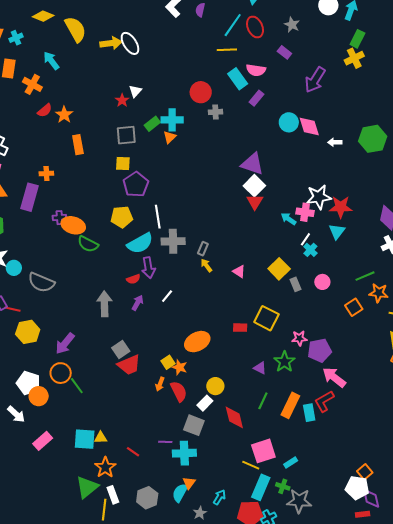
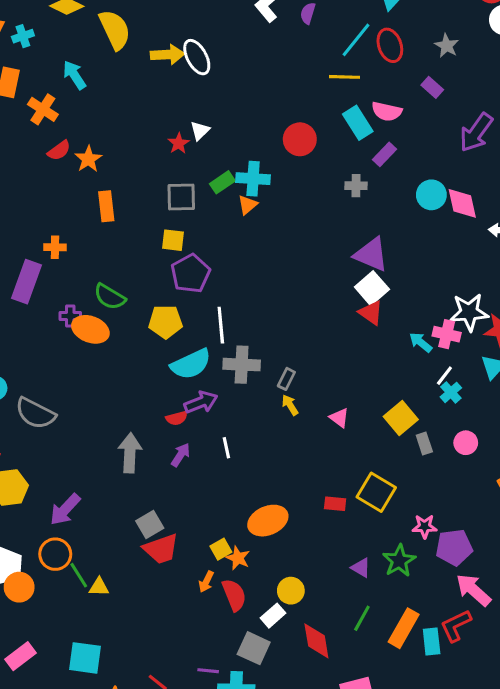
gray cross: (216, 112) -> (356, 186), moved
red triangle: (255, 202) -> (371, 313), turned -30
green semicircle: (88, 244) -> (110, 297), moved
purple arrow: (148, 268) -> (201, 402), turned -105
white line: (167, 296) -> (226, 448), turned -56
yellow triangle: (101, 438) -> (99, 587), moved

